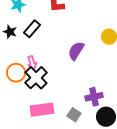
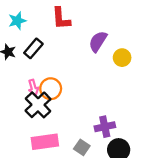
purple semicircle: (76, 51) -> (98, 41), moved
orange circle: (16, 73) -> (51, 89), moved

